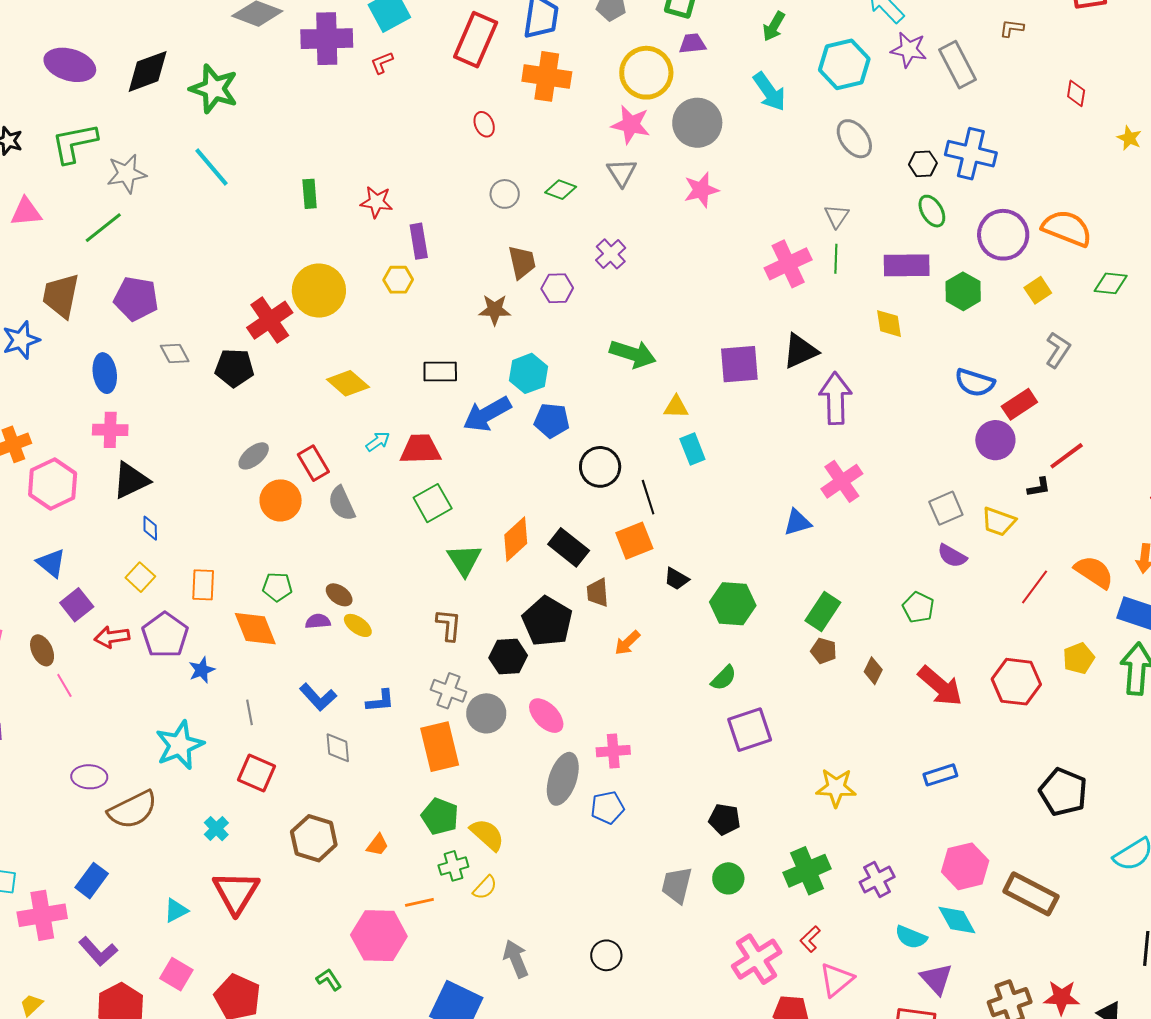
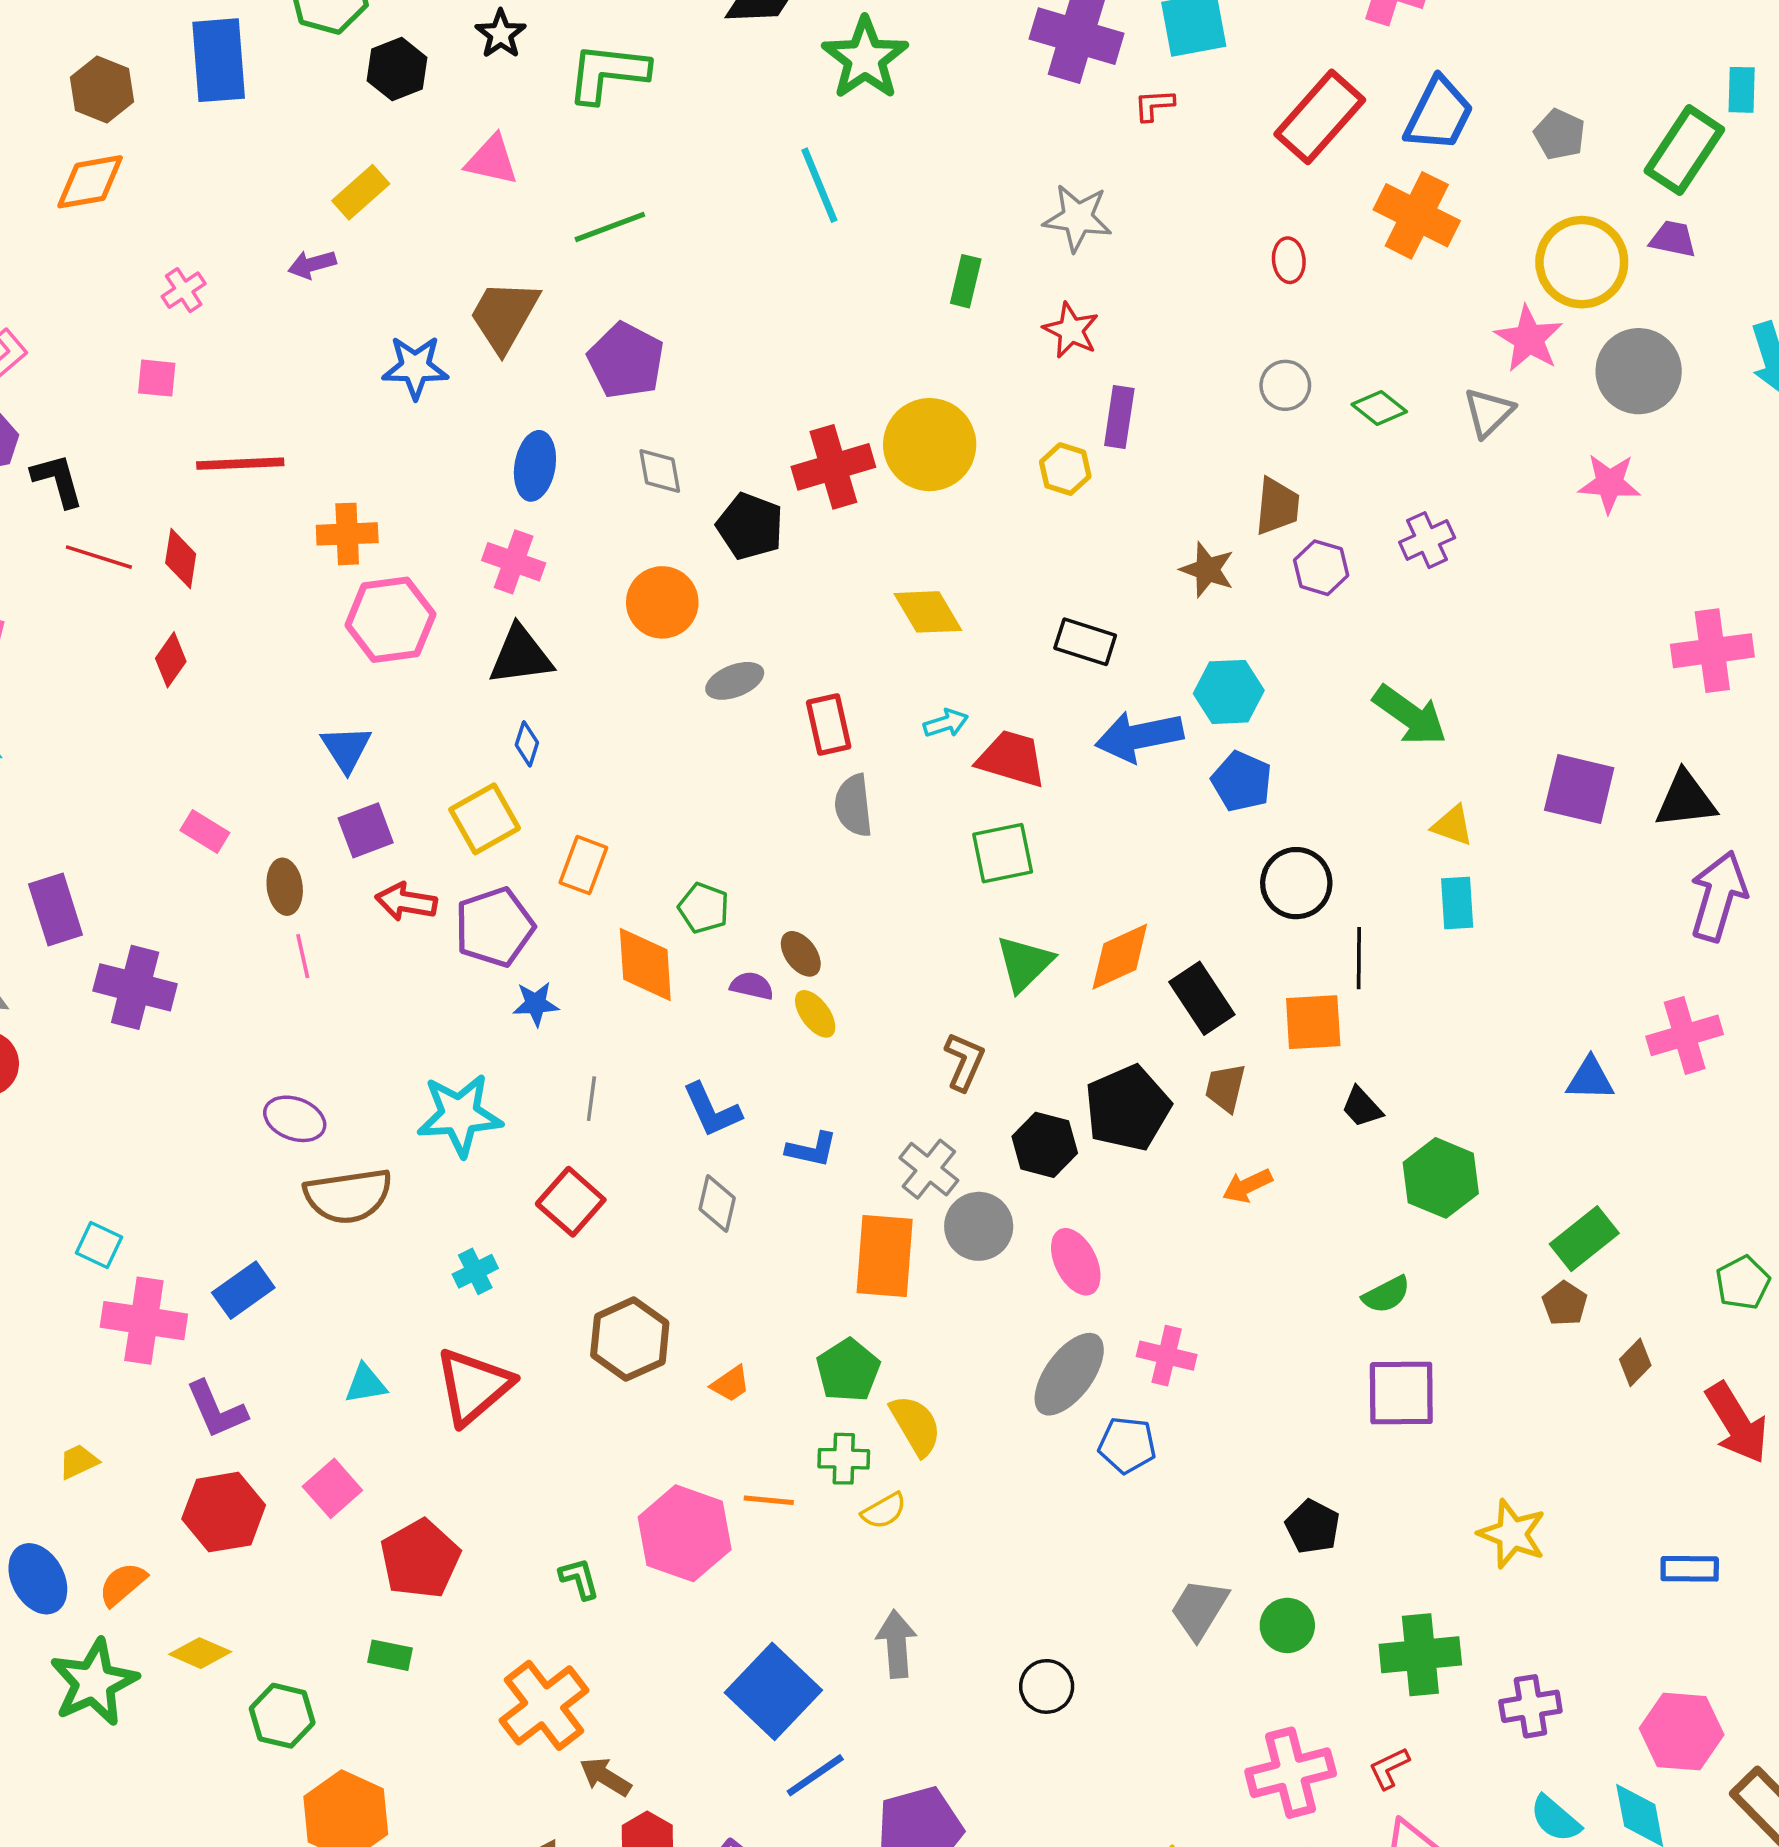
gray star: (127, 174) -> (1078, 218), moved
orange circle: (281, 500) -> (662, 602), moved
yellow square: (140, 577) -> (485, 819), size x1.4

